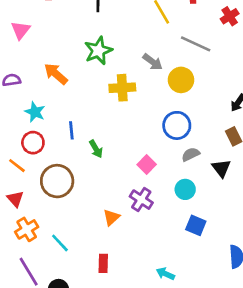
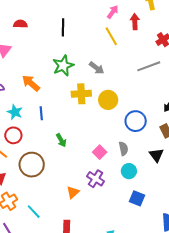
gray line: (196, 44) -> (149, 66), moved, turned -45
gray arrow: (153, 62) -> (97, 68), moved
yellow circle: (181, 80) -> (108, 100), moved
blue circle: (177, 125) -> (136, 121), moved
blue line: (71, 130) -> (41, 113), moved
gray semicircle: (191, 154) -> (123, 149), moved, turned 104

